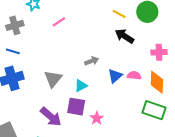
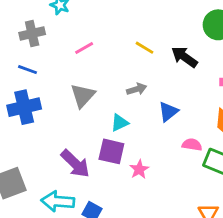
yellow line: (119, 14) -> (145, 48), moved
pink line: (59, 22) -> (84, 48), moved
pink semicircle: (134, 75) -> (192, 145), moved
gray triangle: (53, 79) -> (83, 96), moved

